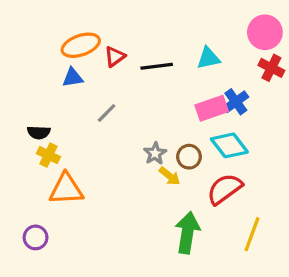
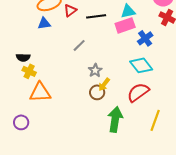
pink rectangle: (212, 108) -> (125, 25), moved
gray line: (107, 113) -> (79, 45), moved
brown circle: (189, 157) -> (97, 92), moved
yellow arrow: (170, 176) -> (104, 84), turned 88

